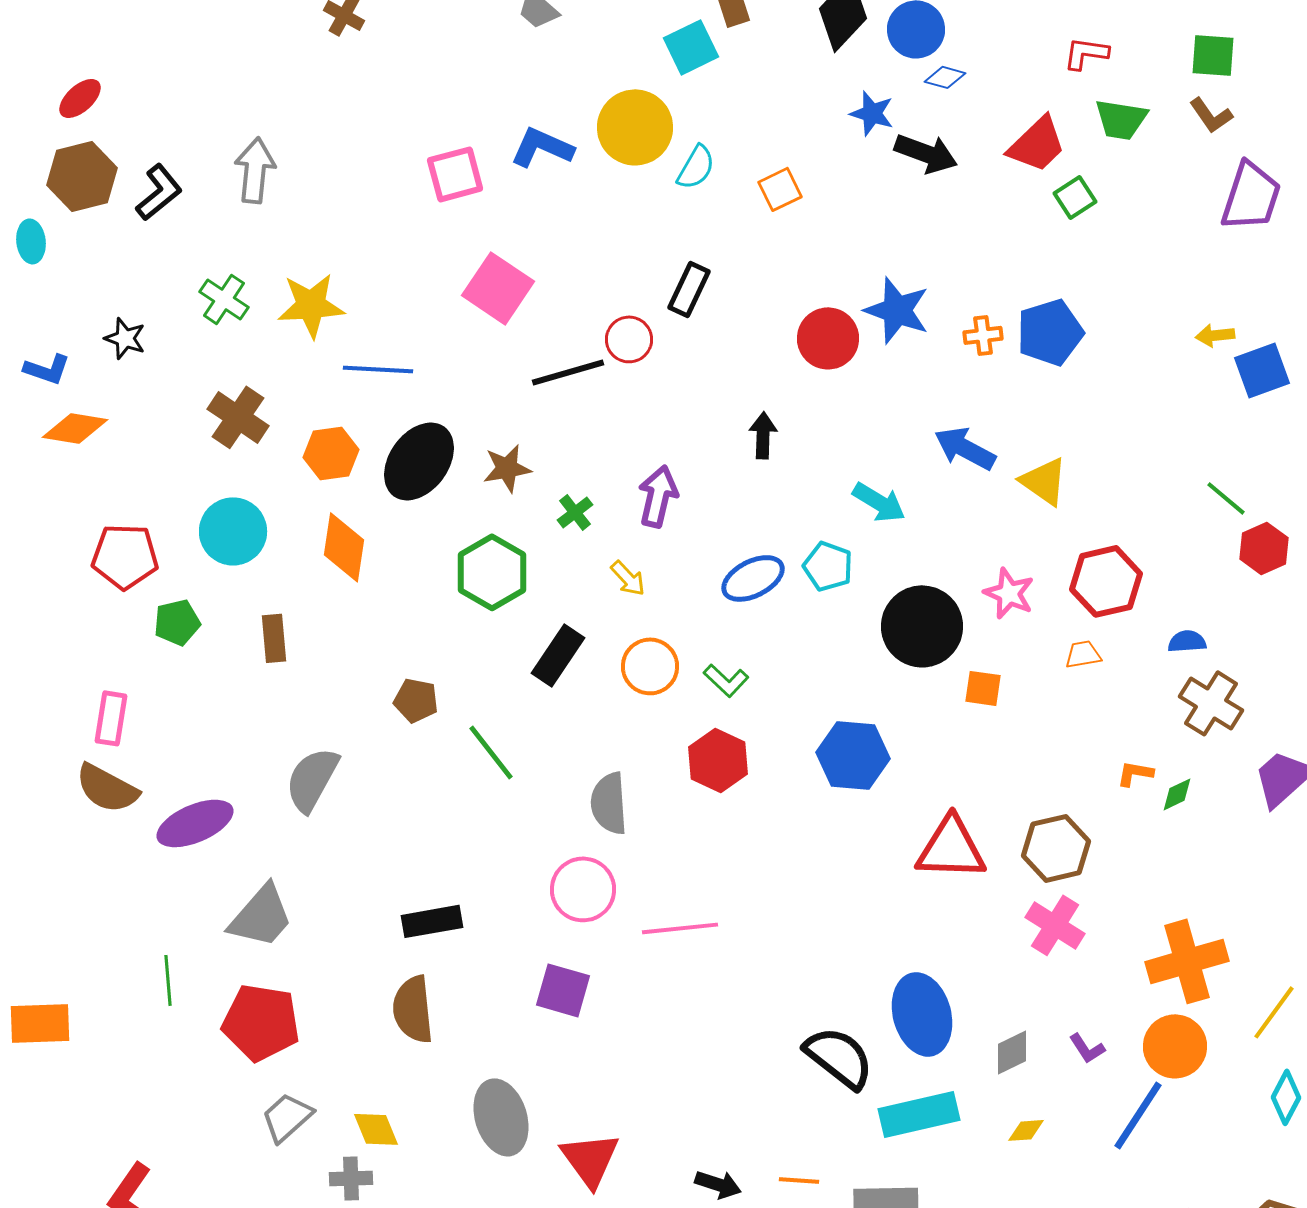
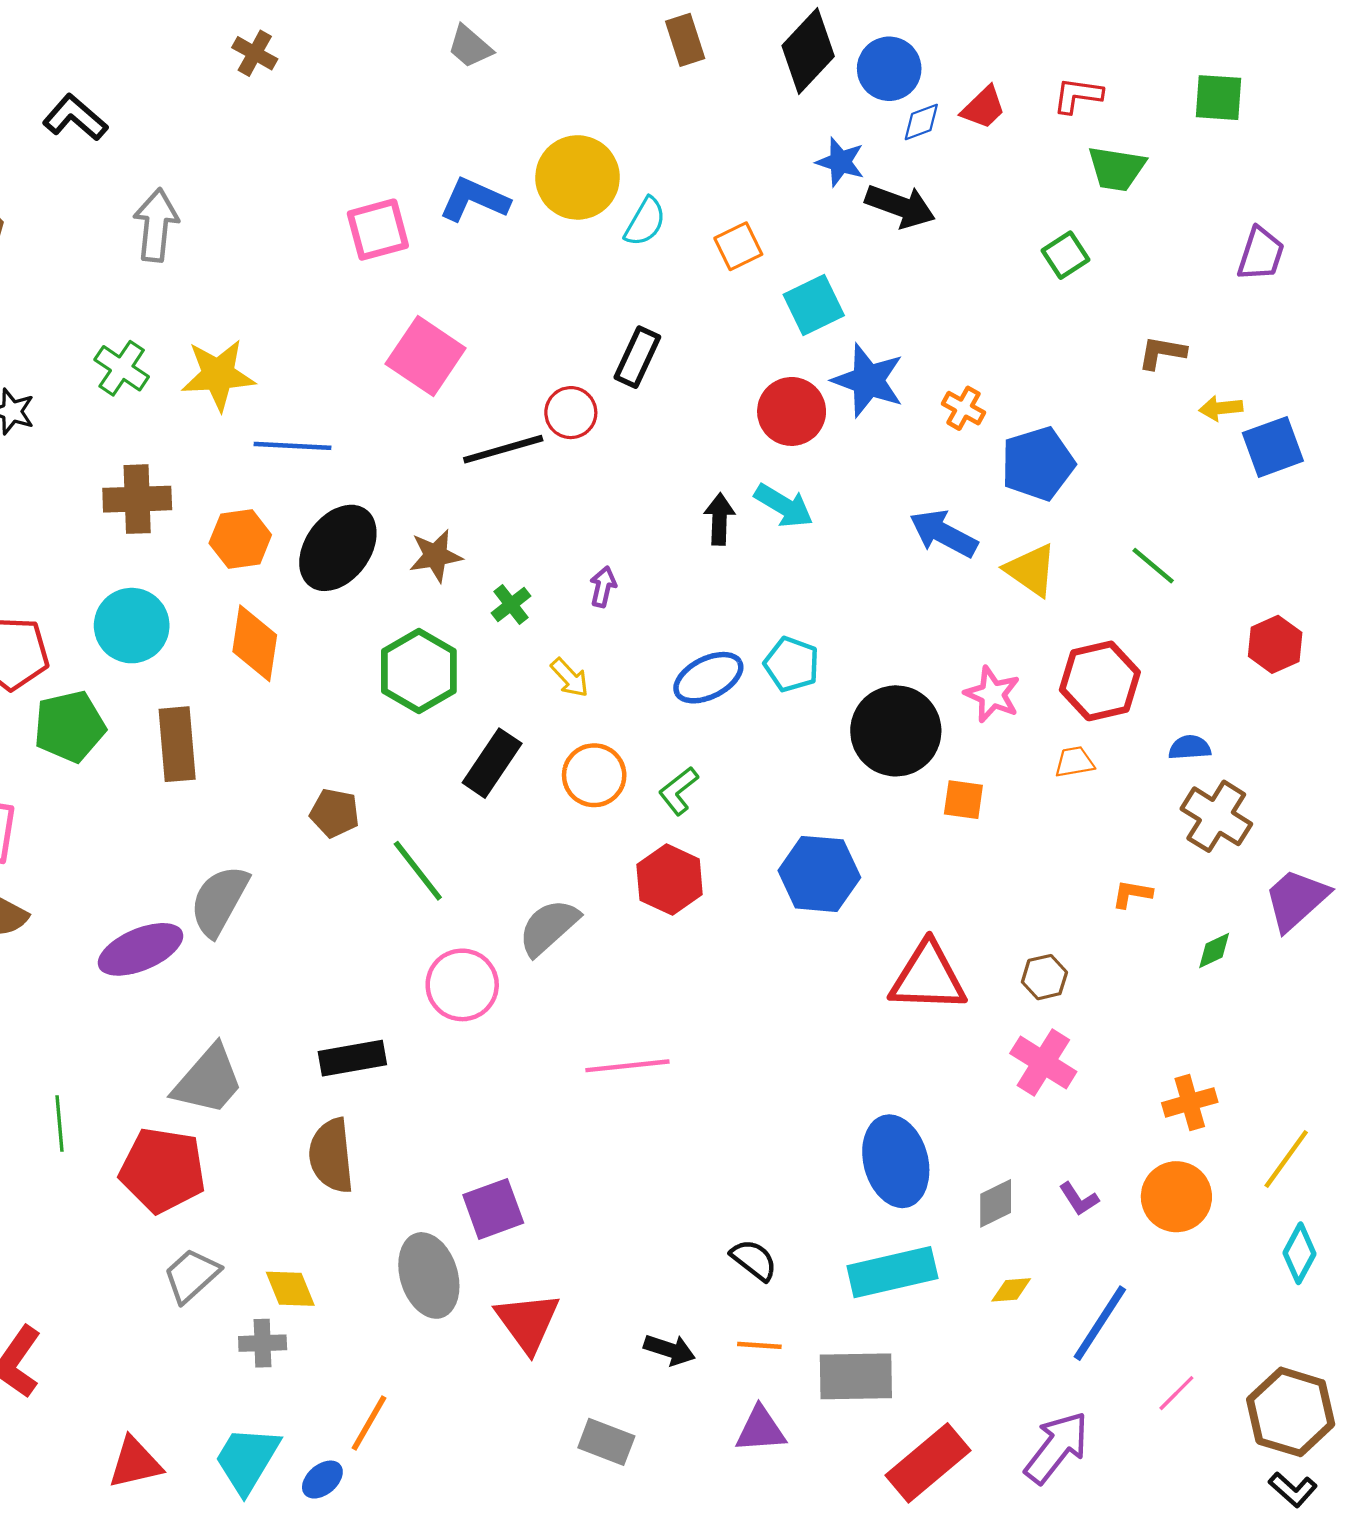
cyan square: (691, 47) -> (814, 305), moved
blue diamond: (945, 77) -> (921, 122), turned -36
brown L-shape: (1211, 115) -> (1162, 353), moved, turned 135
red trapezoid: (1037, 144) -> (983, 108), moved, size x0.7
black L-shape: (159, 192) -> (75, 118), moved, turned -100
purple trapezoid: (1251, 196) -> (1261, 254), size x0.7
blue pentagon: (1050, 332) -> (1038, 464), moved
orange cross: (983, 335) -> (963, 408), turned 36
brown cross: (238, 417) -> (137, 499), turned -36
purple arrow: (658, 496) -> (603, 587), size x0.6
green line: (1226, 498) -> (1153, 566), moved
cyan arrow: (879, 502) -> (784, 506), moved
green pentagon: (177, 622) -> (70, 726), size x1.4
brown rectangle: (274, 638) -> (177, 744), size x1.4
green L-shape: (726, 680) -> (678, 791), turned 99
green diamond: (1177, 794) -> (1214, 950), moved
gray semicircle: (609, 803) -> (549, 927), turned 52
purple ellipse: (195, 823) -> (141, 949), moved
brown hexagon: (1056, 848) -> (1044, 977), size x0.6
pink circle: (583, 889) -> (462, 985), moved
gray trapezoid: (261, 916) -> (208, 1080), moved
orange cross: (1187, 961) -> (1190, 1102), size x0.6
purple square: (563, 990) -> (493, 1209), moved, turned -36
black semicircle: (839, 1057) -> (754, 1260), moved, size x0.6
blue line: (1138, 1115) -> (1100, 1323), moved

